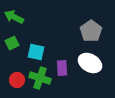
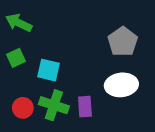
white ellipse: (90, 63) -> (121, 85), turned -35
purple rectangle: (62, 68) -> (85, 107), moved

